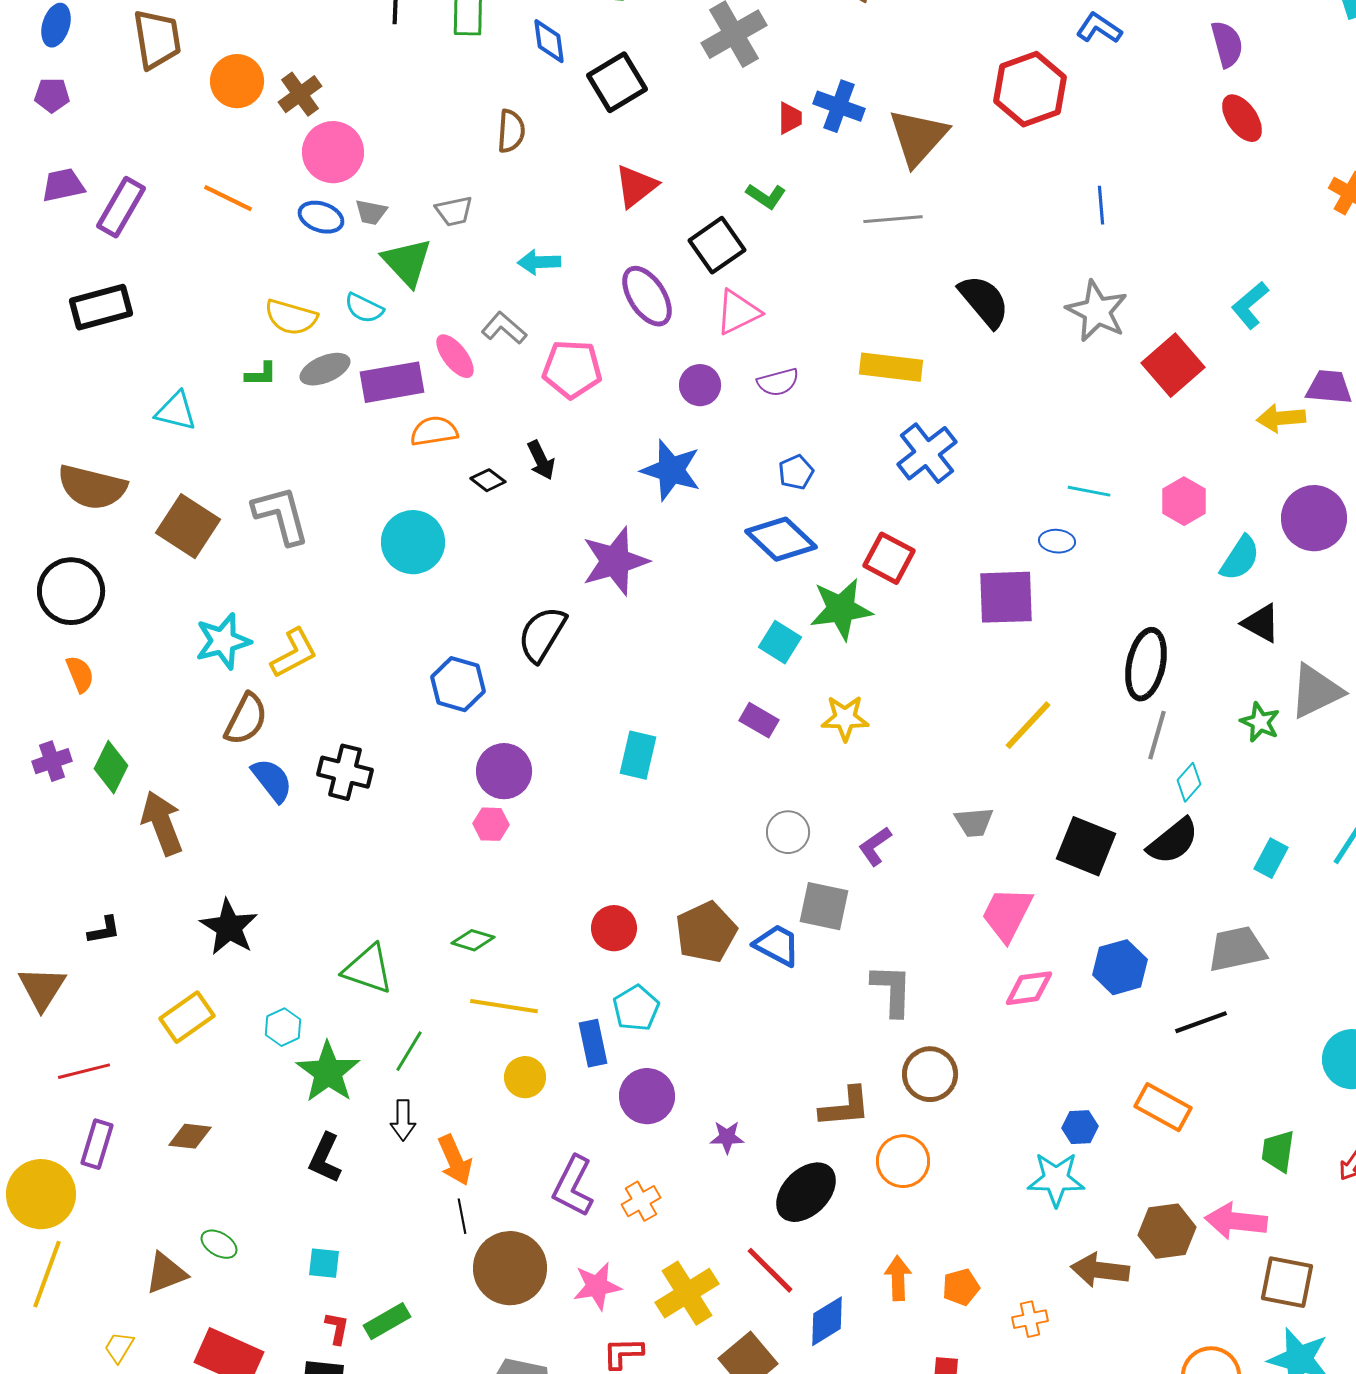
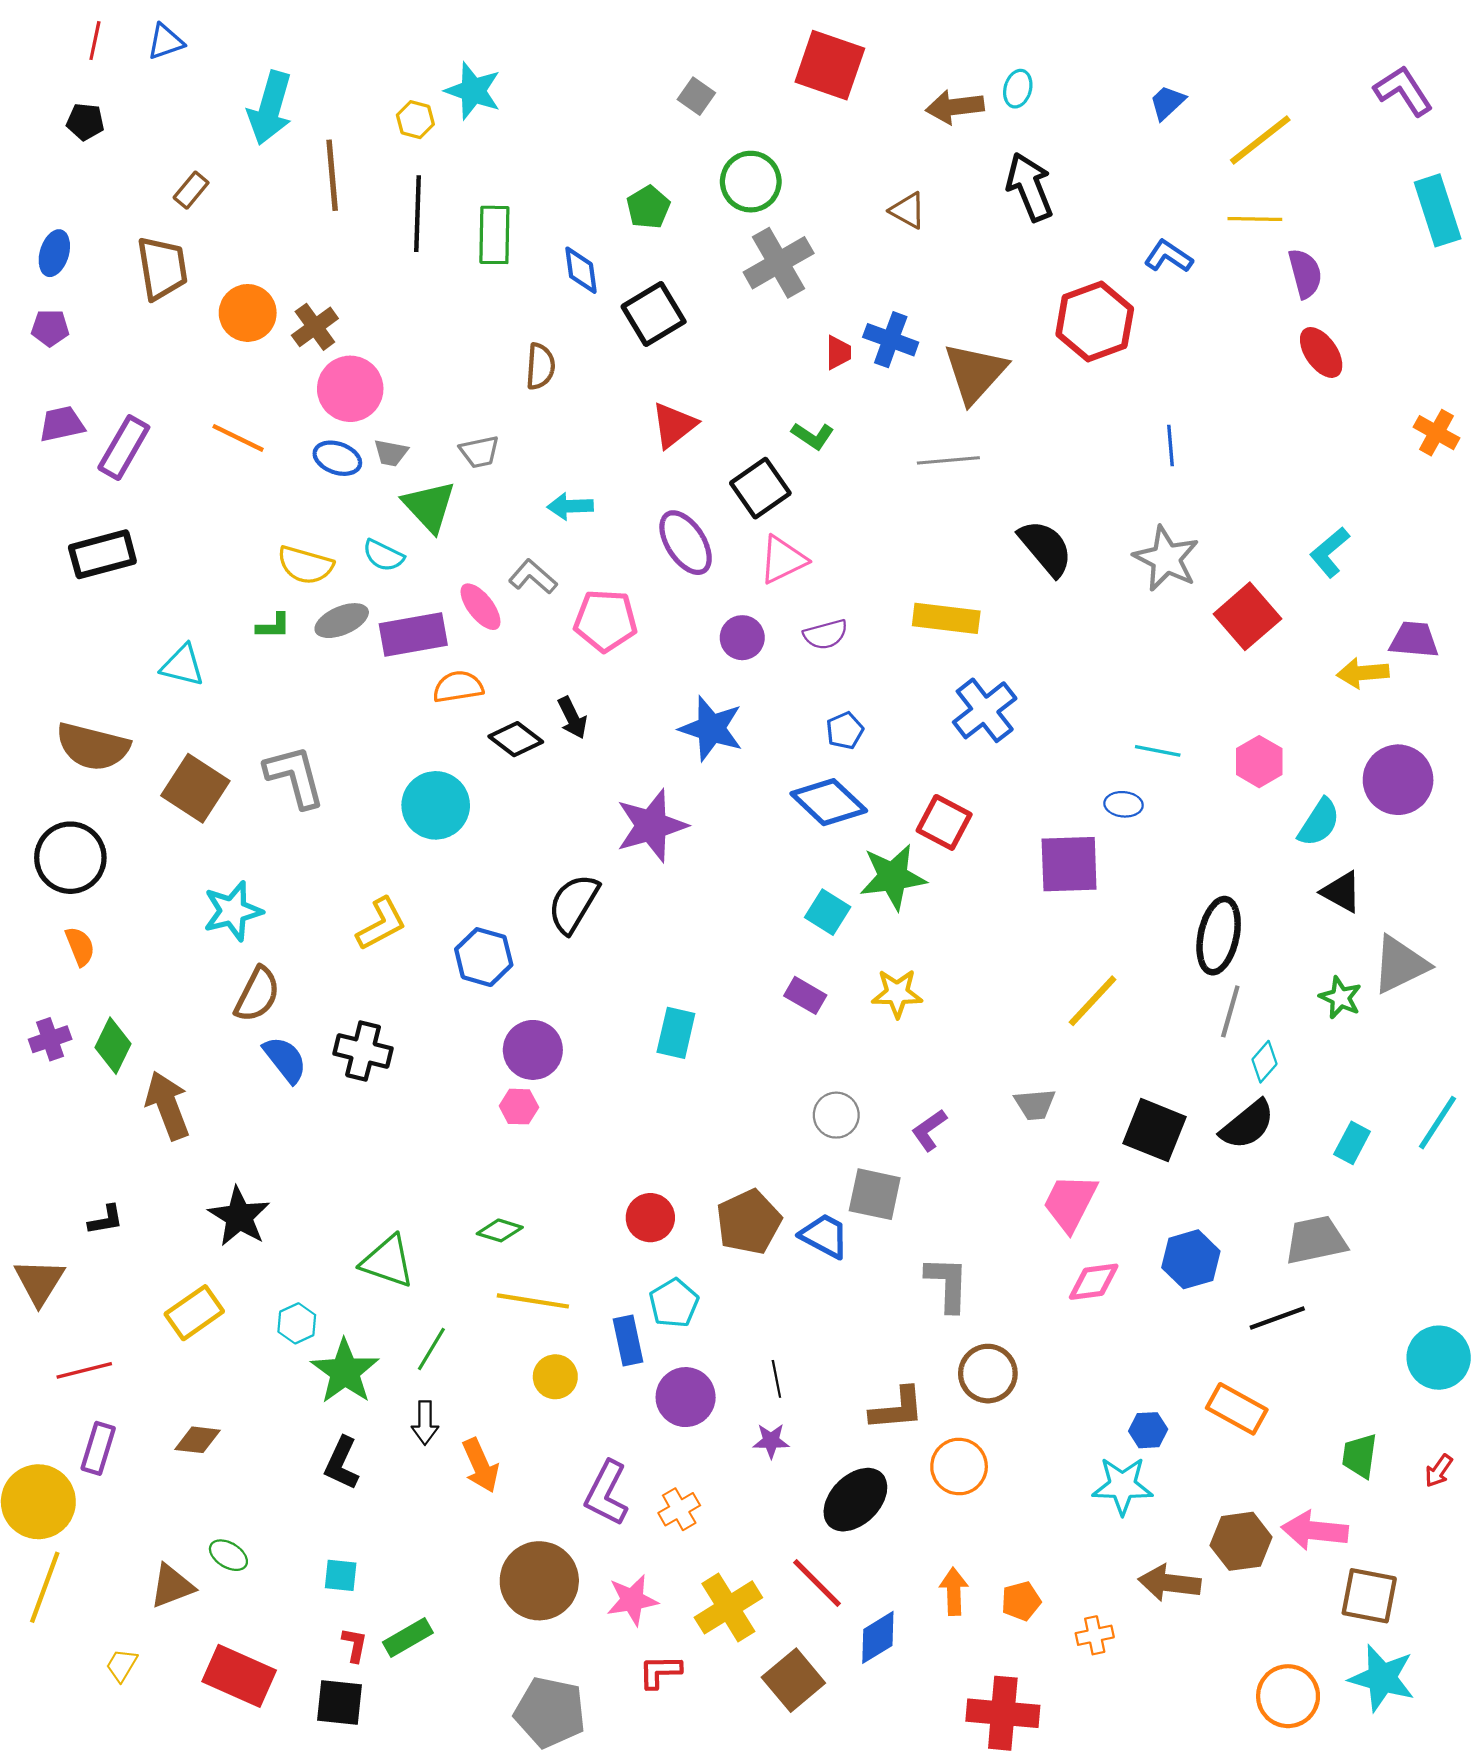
black diamond: (488, 480) -> (516, 739), size x1.4
yellow L-shape: (294, 653) -> (381, 924), moved
black line: (462, 1216) -> (776, 1379), moved

